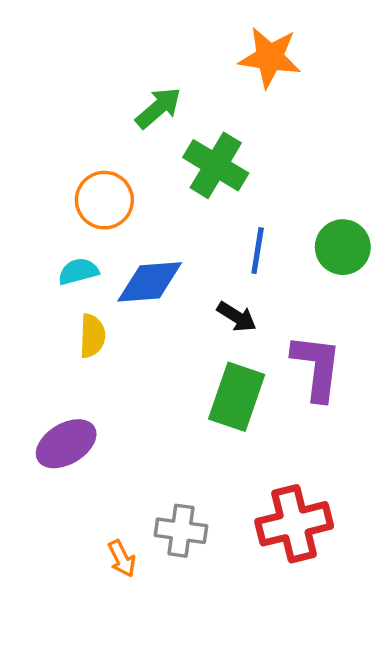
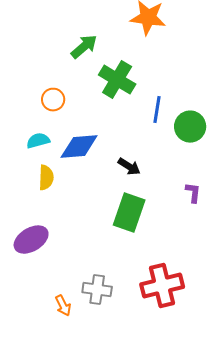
orange circle: (104, 200) -> (53, 100), size x0.7
blue line: (258, 251) -> (157, 110), moved
purple L-shape: (317, 367) -> (193, 193), moved, size x0.5

